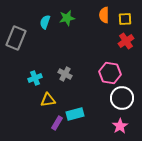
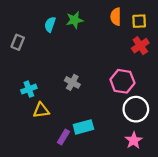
gray rectangle: (16, 38) -> (18, 42), size x0.6
cyan cross: (35, 78) -> (29, 89), moved
yellow triangle: (48, 100) -> (41, 110), moved

